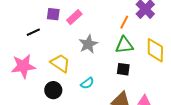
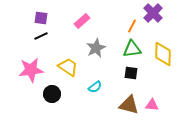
purple square: (53, 14) -> (41, 18), moved
black circle: (53, 90) -> (52, 94), moved

